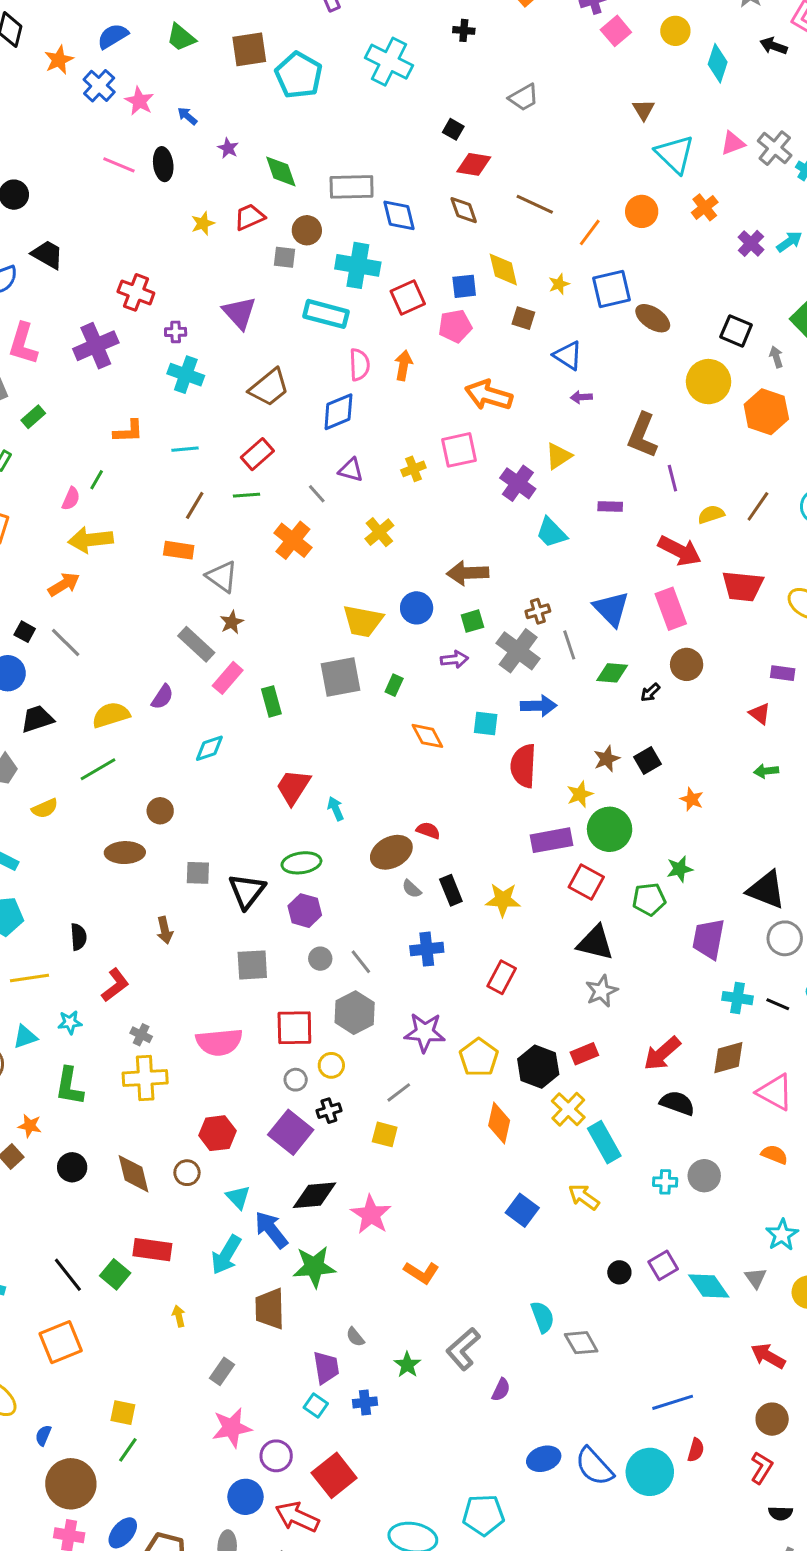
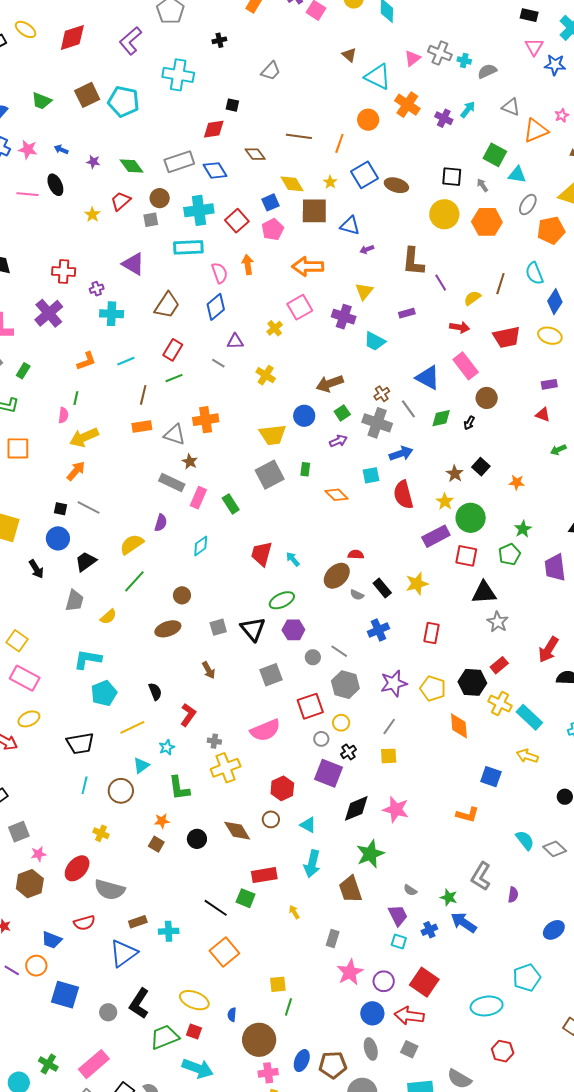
red diamond: (474, 164) -> (214, 129), moved
orange cross: (705, 207) -> (407, 105), size x1.4
brown square: (523, 318) -> (314, 211), size x1.8
orange cross: (293, 540) -> (206, 420), moved, turned -30
red arrow: (680, 551) -> (460, 327), size x0.7
blue arrow: (271, 1230) -> (464, 922), moved
orange L-shape: (421, 1273) -> (467, 815), moved

